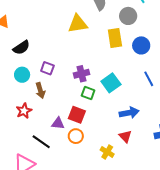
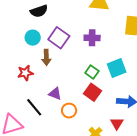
purple square: (47, 68) -> (59, 38), size x1.5
purple cross: (81, 74) -> (92, 38), moved
red square: (77, 115) -> (92, 92), moved

